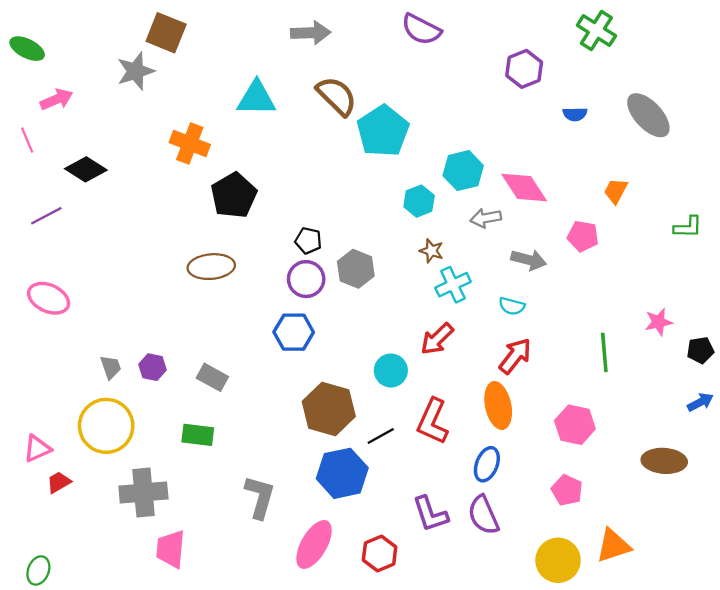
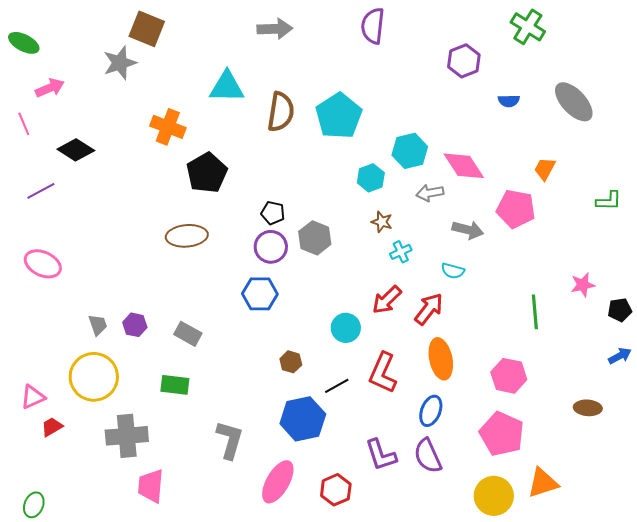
purple semicircle: (421, 29) -> (373, 26), turned 69
brown semicircle: (337, 96) -> (281, 112), moved, turned 54
pink pentagon: (583, 236) -> (516, 209), size x1.4
cyan cross: (453, 285) -> (401, 252), size x0.7
red arrow: (515, 356) -> (429, 309), moved
brown hexagon: (329, 409) -> (291, 362), size x0.5
brown ellipse: (664, 461) -> (588, 408), size x0.7
pink pentagon: (567, 490) -> (502, 434), size x1.6

